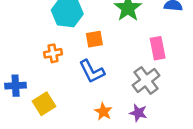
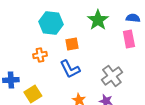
pink rectangle: (158, 48) -> (129, 39), moved

